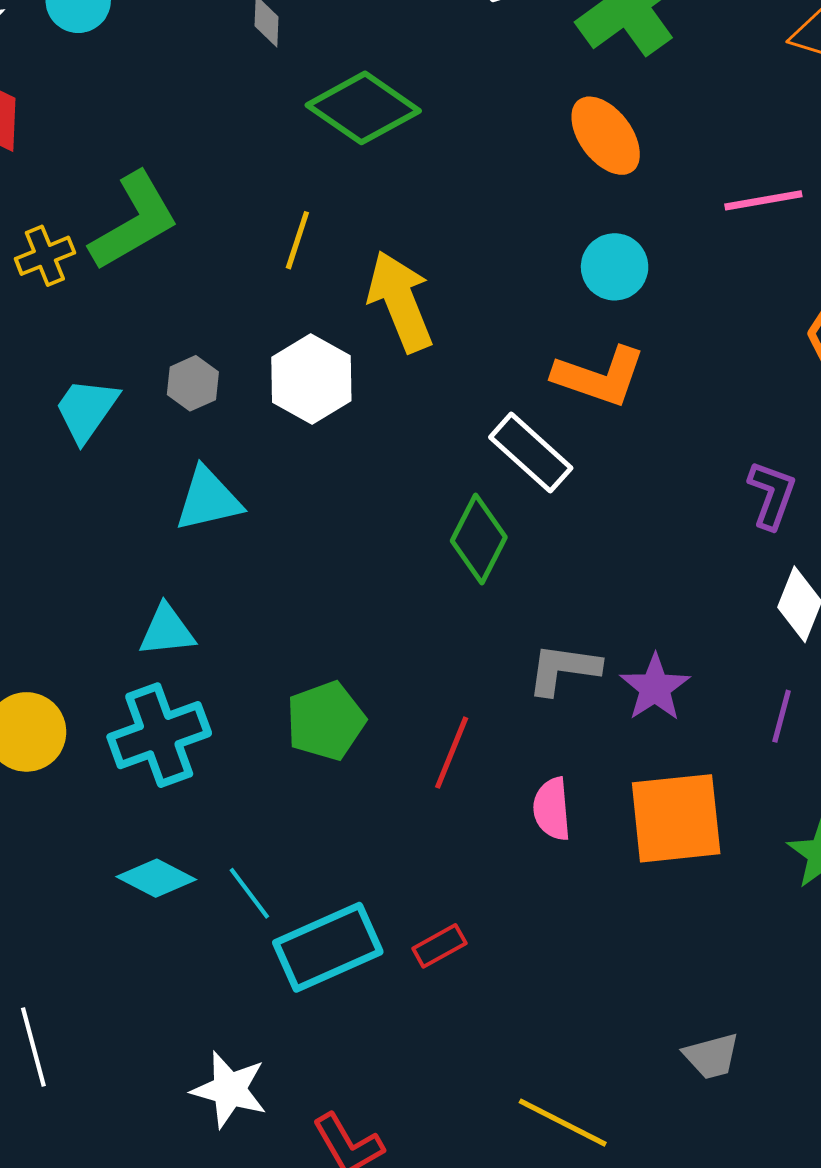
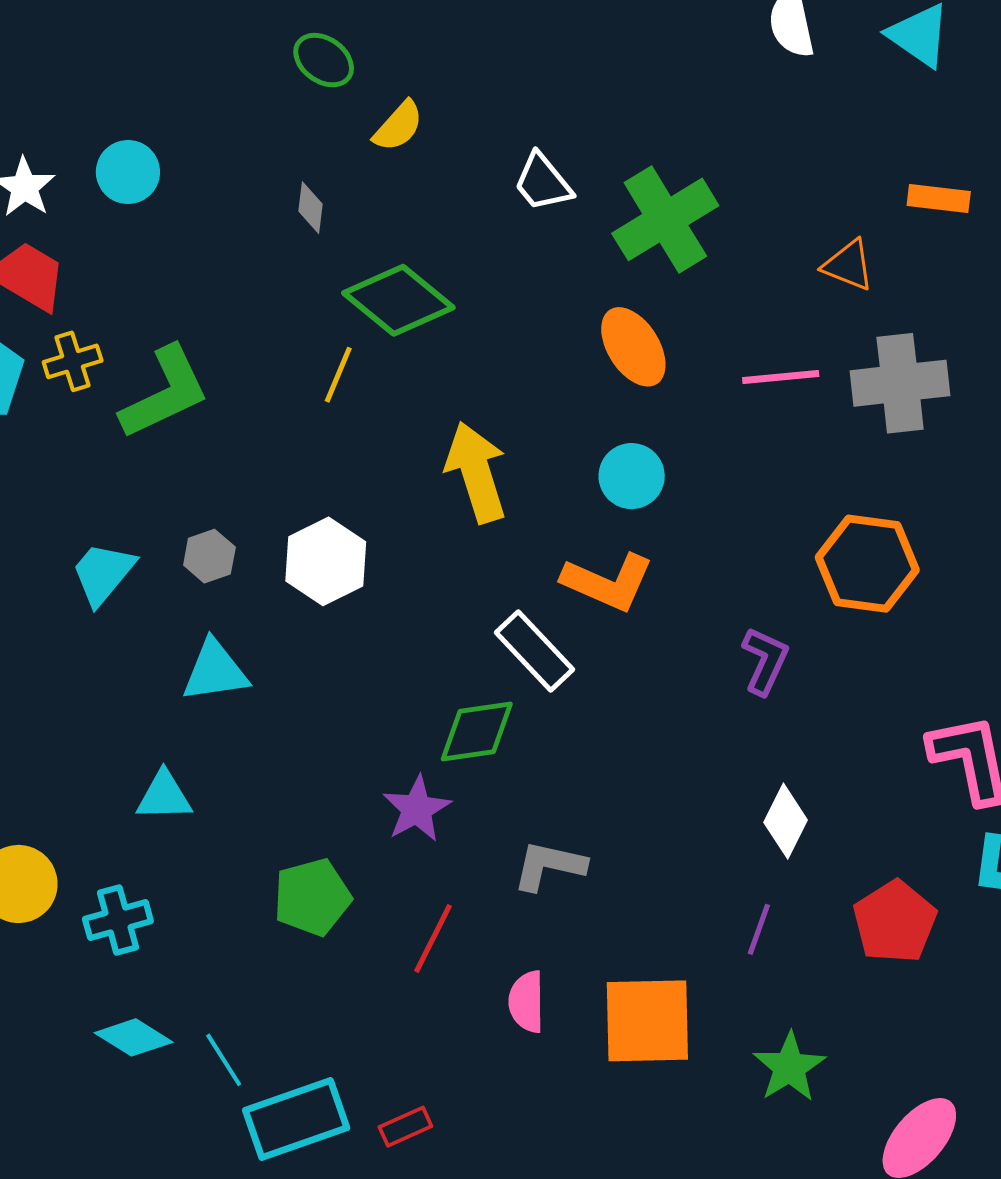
pink line: (763, 200) -> (781, 377), moved
yellow line: (297, 240) -> (338, 375), moved
yellow cross: (45, 256) -> (73, 361), moved
yellow arrow: (400, 301) -> (476, 472), moved
purple L-shape: (772, 495) -> (765, 661), moved
green diamond: (479, 539) -> (477, 731), turned 50
purple star: (655, 688) -> (417, 809), moved
cyan cross: (159, 735) -> (118, 920), moved, size x0.7

